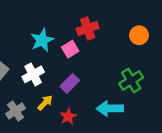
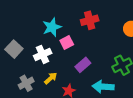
pink square: (70, 49) -> (67, 42), moved
purple rectangle: (70, 83) -> (83, 65), moved

